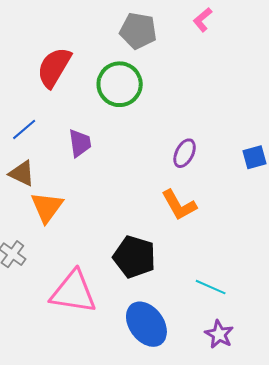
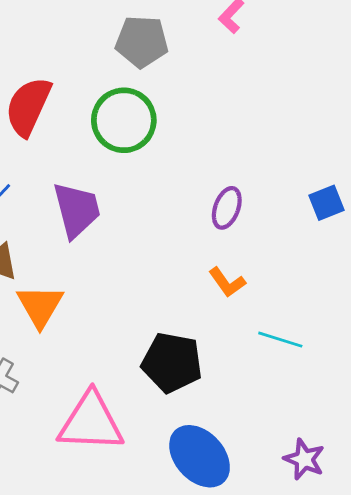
purple trapezoid: (80, 143) -> (77, 210), size x1.4
orange L-shape: (179, 205) -> (227, 282), size x0.7
cyan line: (211, 287) -> (280, 340), moved

